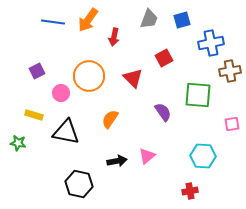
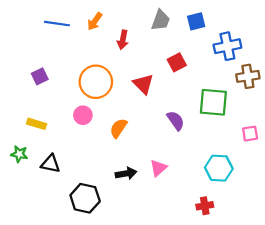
orange arrow: (88, 20) -> (95, 21), size x0.7
pink circle: (61, 93) -> (83, 115), moved
black triangle: (66, 132) -> (51, 164), moved, size x0.7

